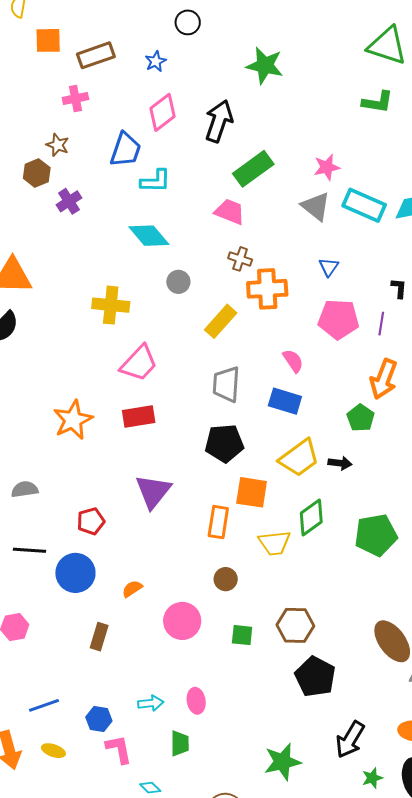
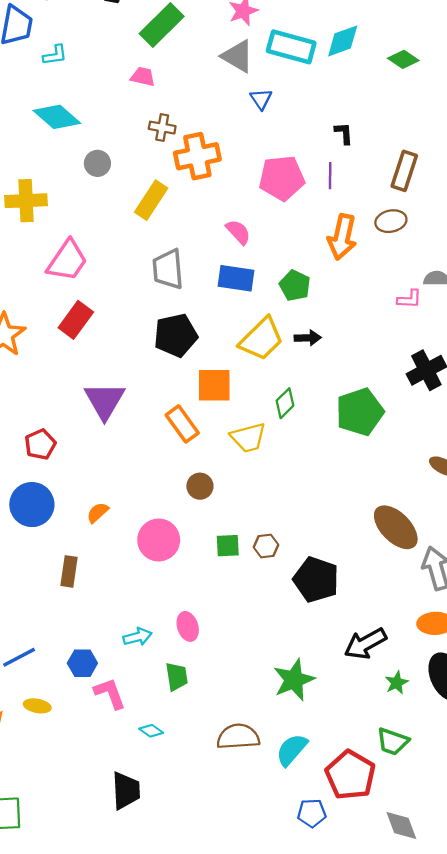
cyan L-shape: (156, 181) -> (55, 55), size x0.7
pink trapezoid: (230, 212) -> (143, 77), size x0.7
blue triangle: (329, 267) -> (261, 99), moved
red rectangle: (139, 417) -> (76, 320), turned -36
green pentagon: (361, 418) -> (295, 285), moved
green diamond: (311, 517) -> (285, 403), size x0.7
orange rectangle: (218, 522) -> (182, 424), turned -36
brown hexagon: (295, 625) -> (266, 546), moved, size x0.6
black arrow: (350, 740) -> (365, 644), turned 39

